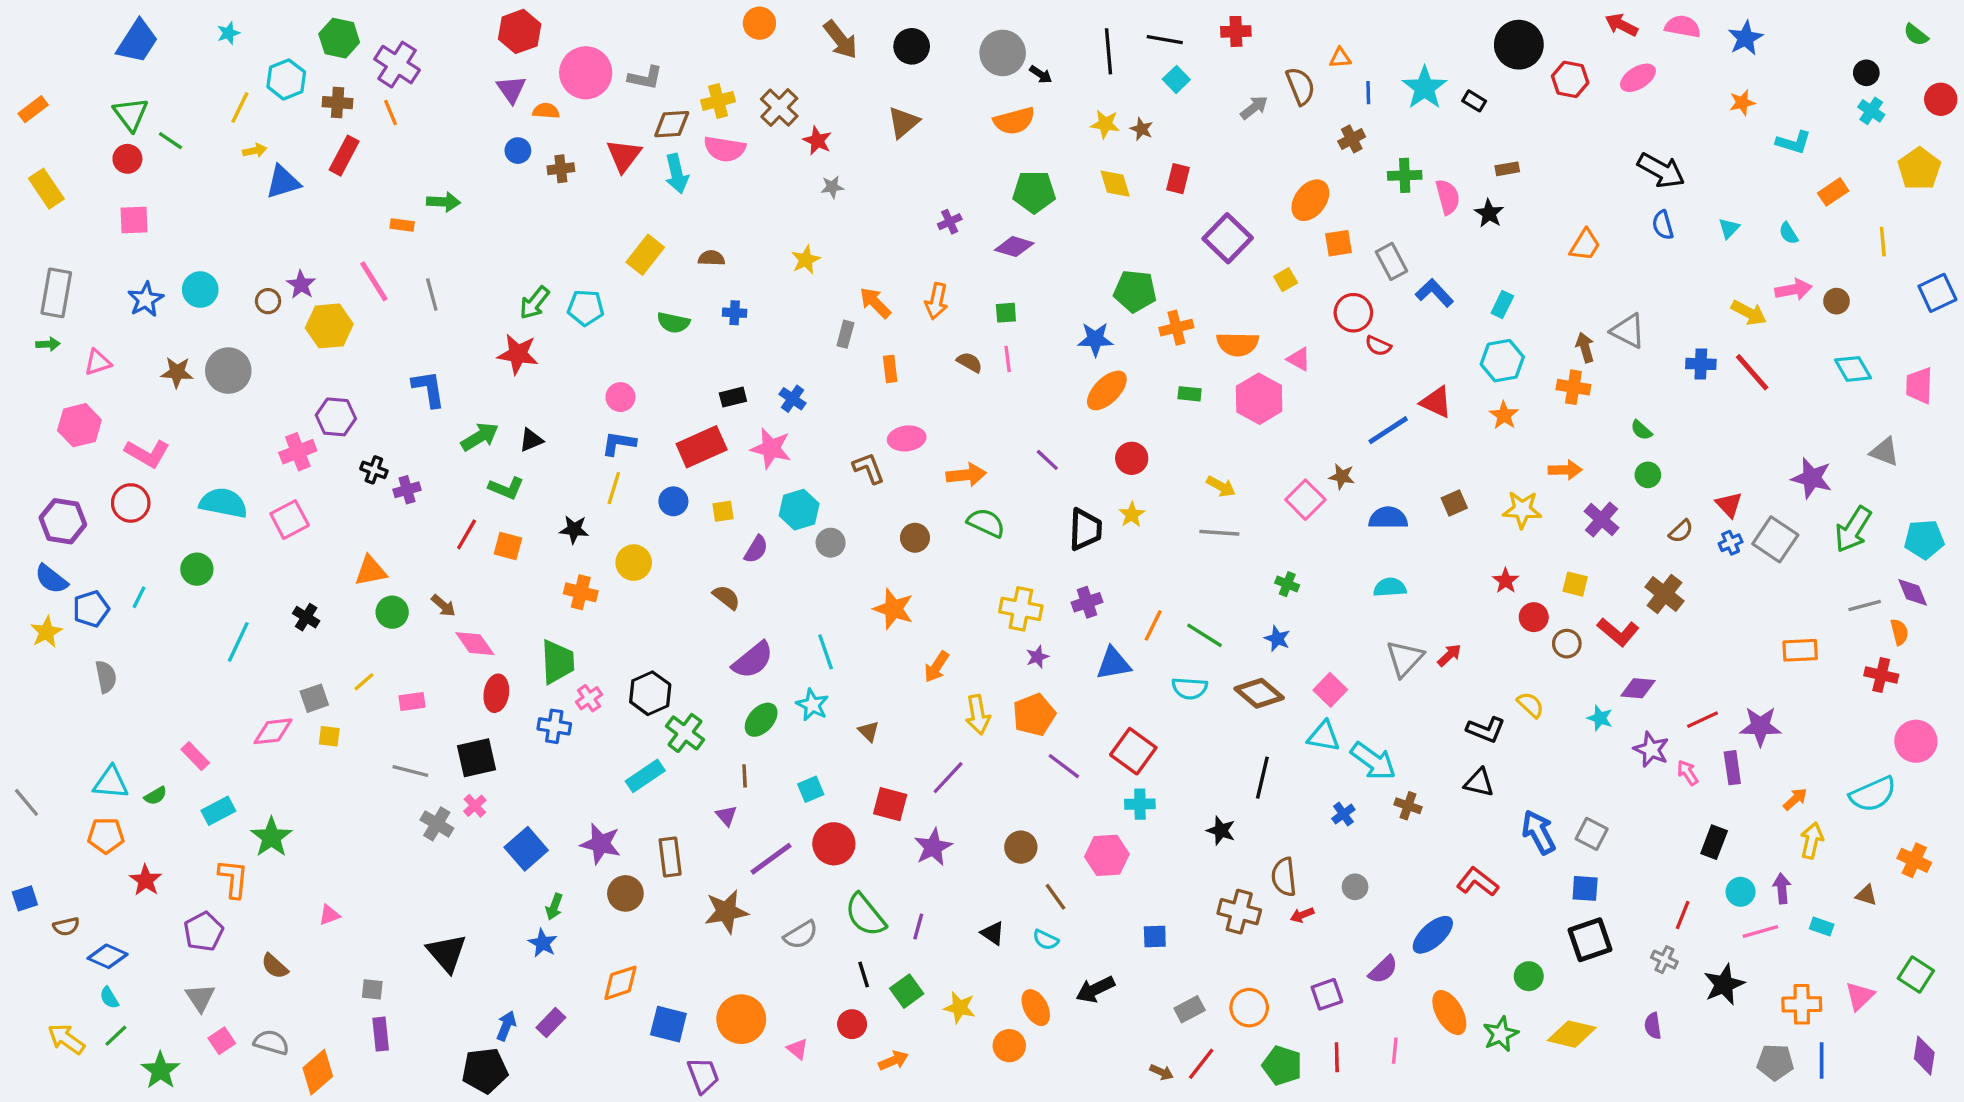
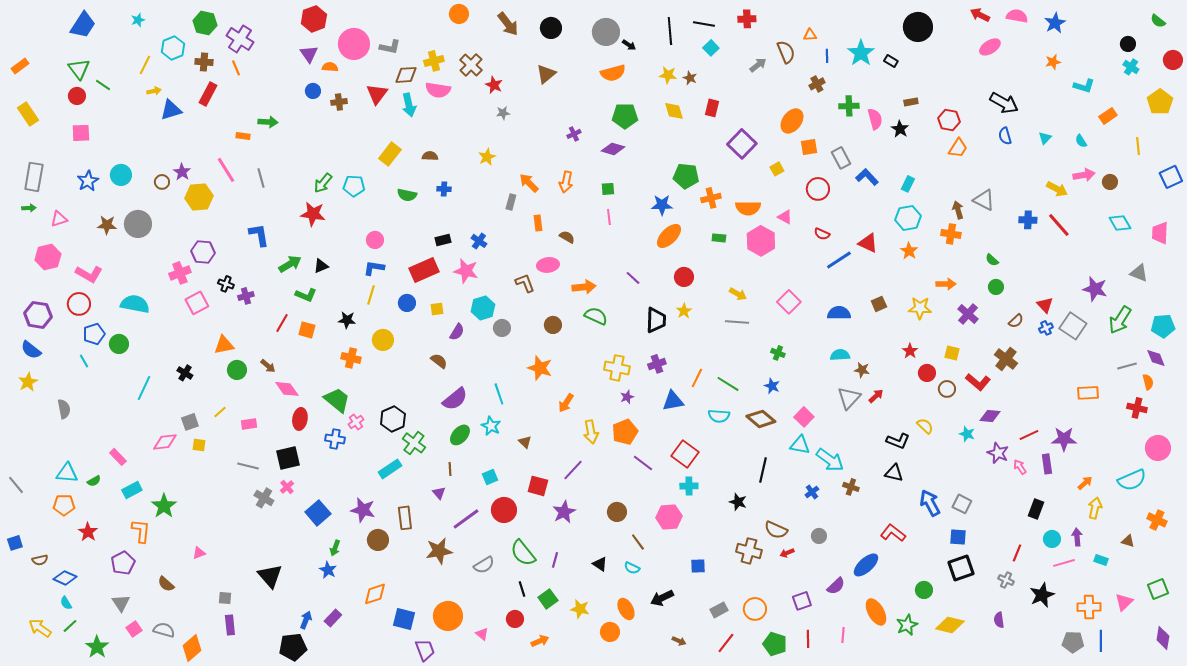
red hexagon: (1570, 79) -> (949, 120), moved
red semicircle: (1378, 346) -> (822, 234), moved
brown semicircle: (970, 362) -> (567, 237), moved
brown star: (1342, 476) -> (862, 370), moved
pink square: (290, 520) -> (197, 303), moved
cyan line: (139, 597) -> (84, 361), turned -56
blue pentagon: (91, 609) -> (94, 334), moved
green trapezoid: (558, 662) -> (337, 400), turned -48
brown semicircle: (1284, 877) -> (776, 530), turned -60
green square: (1916, 975) -> (1158, 589), turned 35
brown arrow: (1161, 1072) -> (679, 641), moved

